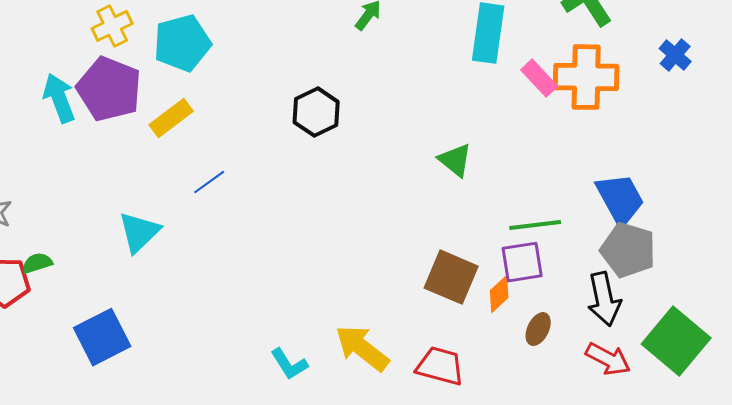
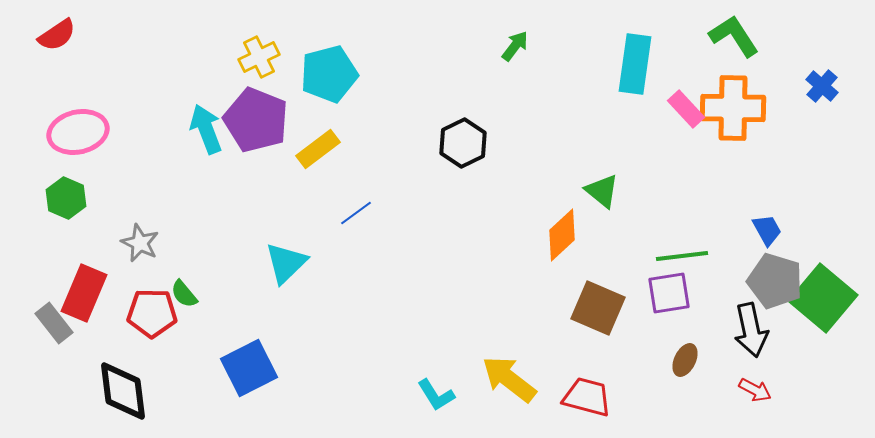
blue trapezoid: (620, 199) -> (767, 230), size x0.6
green semicircle: (37, 263) -> (184, 294), turned -112
orange diamond: (499, 294) -> (562, 235), moved, size x1.4
green square: (676, 341) -> (823, 298), moved
red arrow: (608, 359) -> (755, 390), size x0.7

